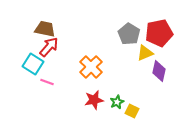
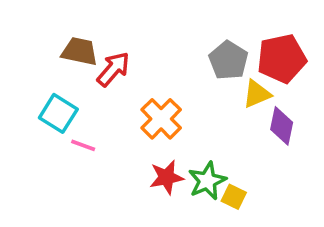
red arrow: (49, 47) -> (113, 69), moved
green star: (117, 102) -> (207, 181), size x1.5

